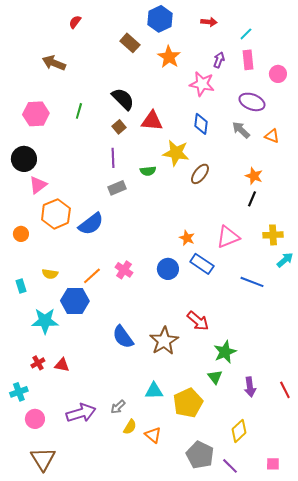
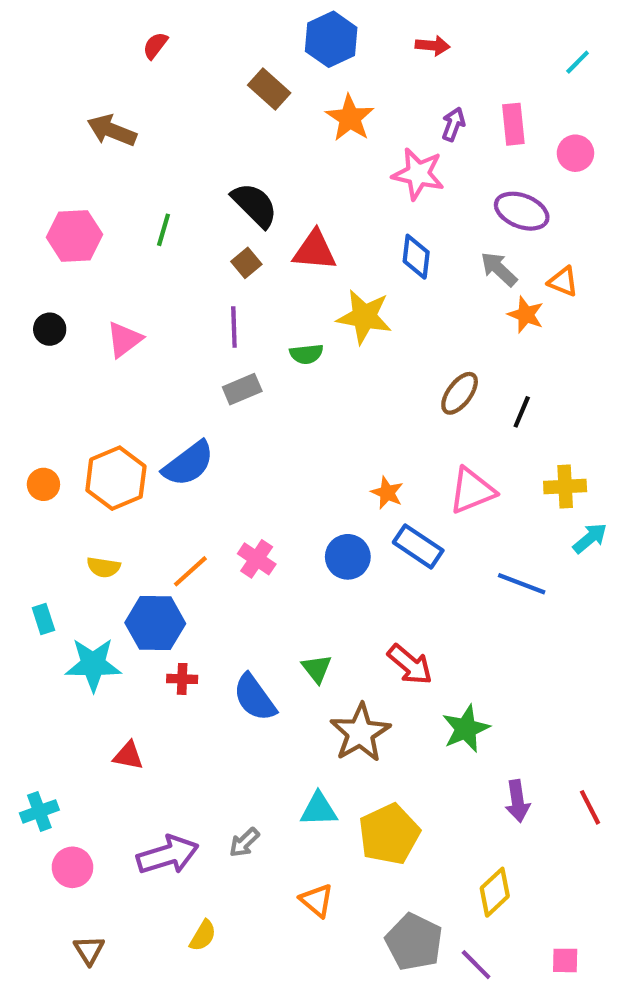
cyan line: (246, 34) -> (578, 62), moved
black circle: (24, 159) -> (50, 329), size x0.6
brown ellipse: (200, 174) -> (460, 393), moved
orange star: (254, 176) -> (526, 315), moved
pink triangle: (38, 185) -> (124, 339), moved
orange hexagon: (56, 214) -> (116, 478), moved
cyan rectangle: (21, 286) -> (43, 619), moved
brown star: (164, 341) -> (360, 733), moved
red cross: (38, 363) -> (182, 679), moved, turned 32
green triangle: (215, 377) -> (317, 669), moved
yellow semicircle: (130, 427) -> (203, 936), moved
brown triangle: (43, 459) -> (89, 950), size x0.6

